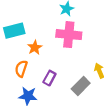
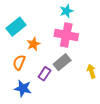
cyan rectangle: (14, 31) -> (16, 27), turned -30
gray rectangle: (81, 86) -> (62, 62), moved

